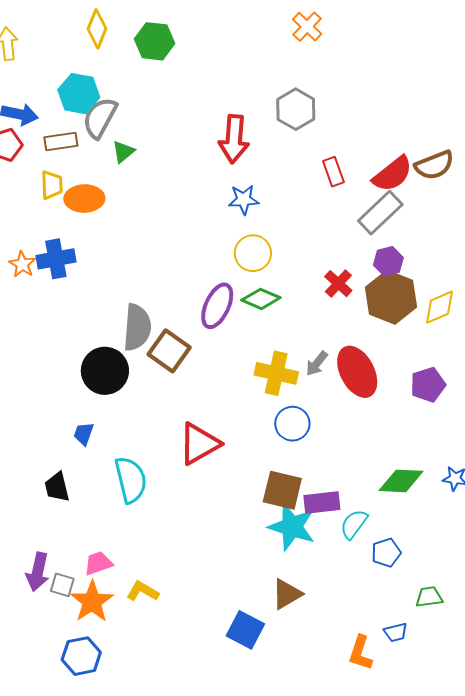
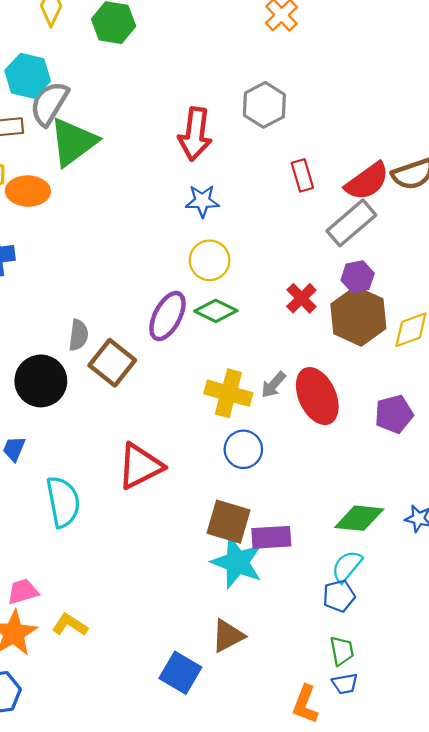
green triangle: (123, 152) -> (73, 142), size x2.0
gray semicircle: (137, 327) -> (78, 335), size x0.6
cyan semicircle: (354, 524) -> (347, 566), moved
green trapezoid: (429, 597) -> (342, 651), moved, turned 84

